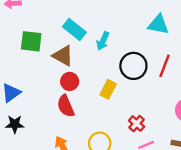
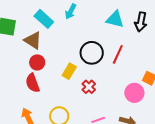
cyan arrow: (103, 41) -> (71, 12), moved
red cross: (137, 124) -> (89, 87), moved

